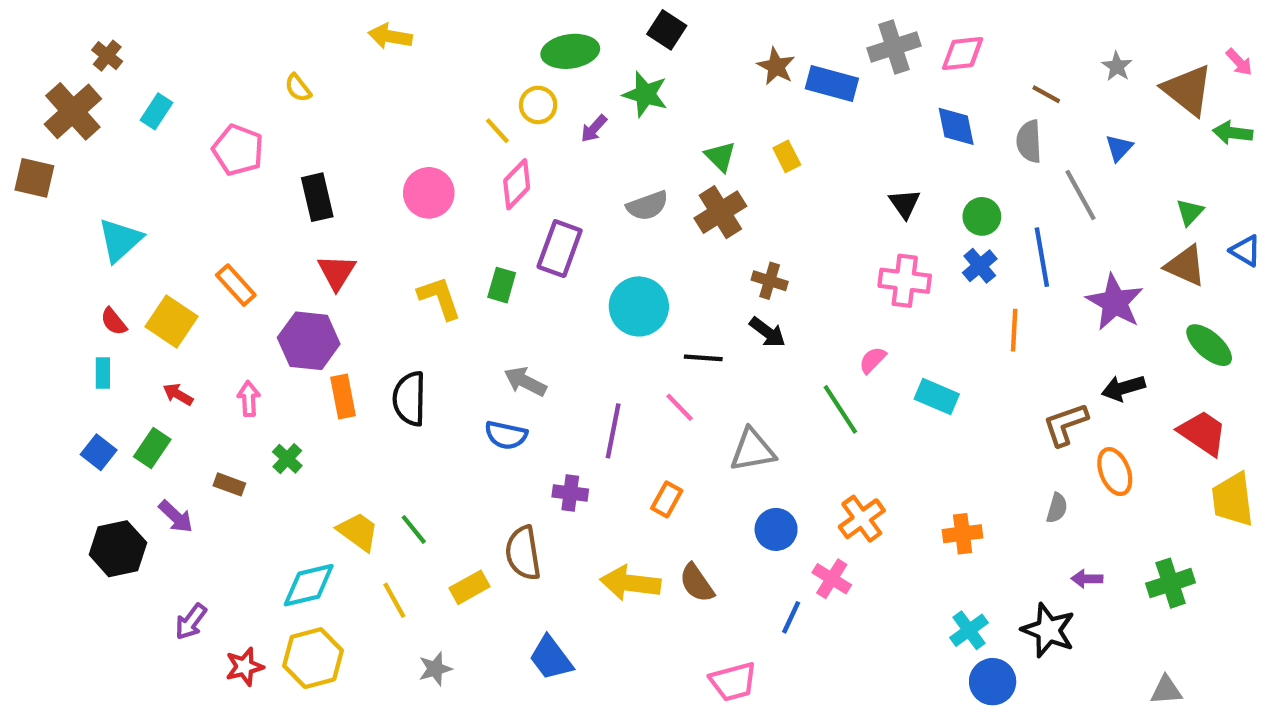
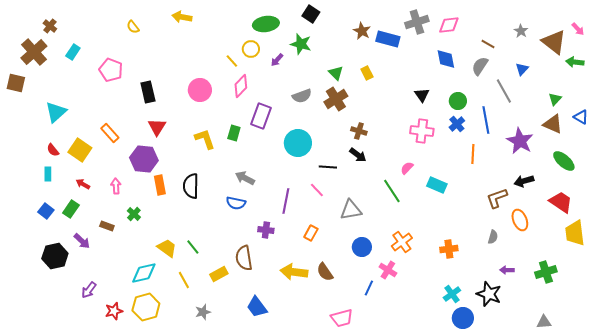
yellow semicircle: (298, 88) -> (133, 27), moved
gray semicircle: (1029, 141) -> (480, 66), turned 36

